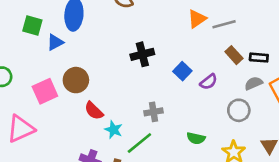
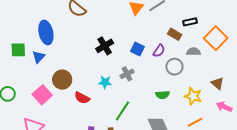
brown rectangle: (234, 55) -> (175, 34), moved
gray semicircle: (254, 83) -> (193, 52), moved, turned 40
gray circle: (239, 110) -> (174, 67), moved
gray cross: (153, 112) -> (127, 74), moved
cyan star: (114, 130) -> (105, 82), moved

